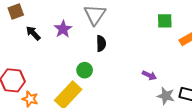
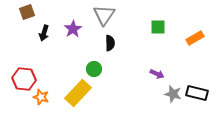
green square: (165, 21) -> (158, 27), moved
black arrow: (33, 33) -> (44, 33), turned -119

